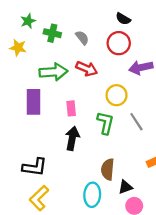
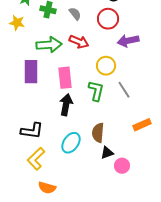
pink rectangle: (71, 108) -> (65, 78), size x1.5
black triangle: (125, 187) -> (107, 153), moved
cyan ellipse: (92, 195) -> (71, 143), moved, turned 30

